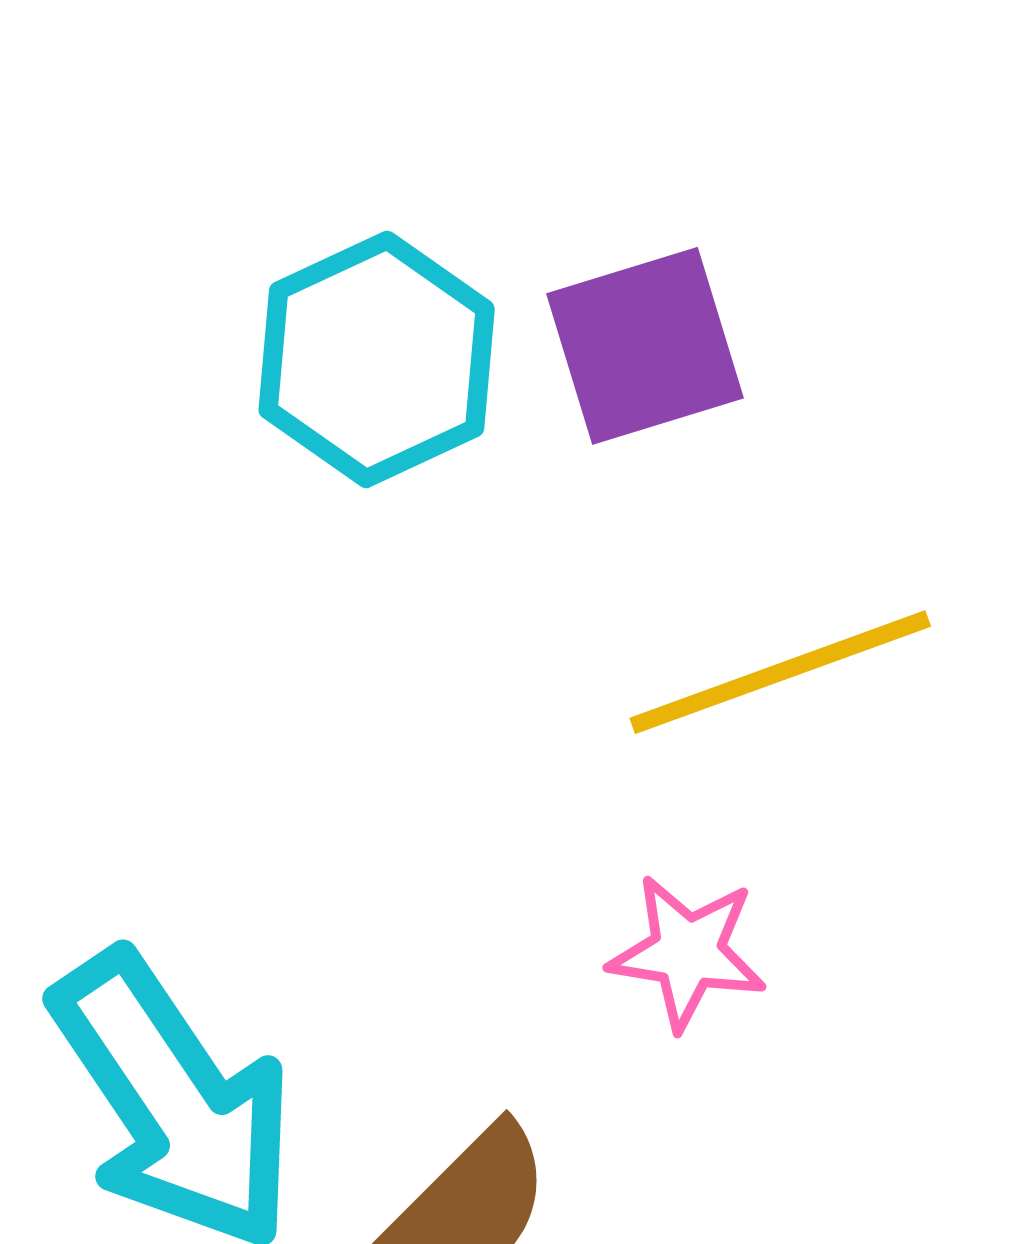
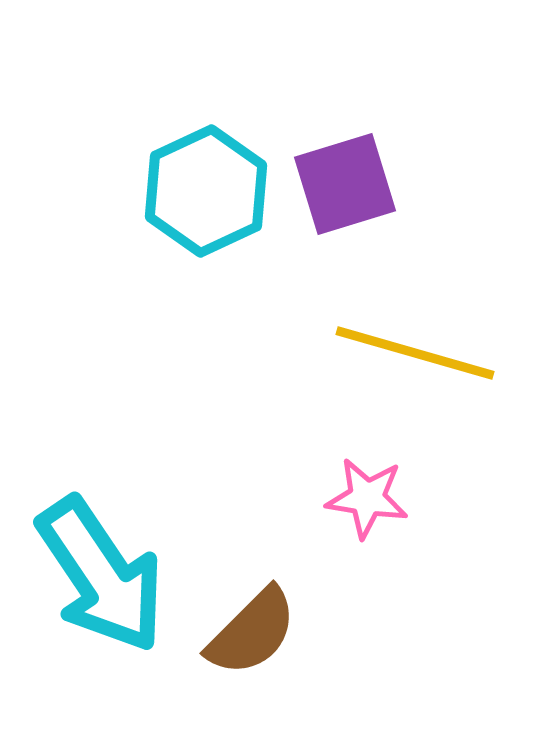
yellow line: (780, 672) -> (415, 353), turned 36

